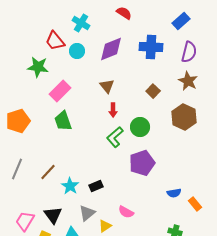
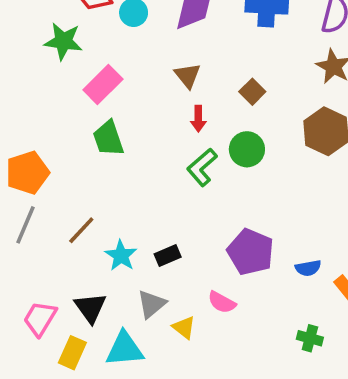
brown square: (153, 91) -> (252, 92), moved
orange pentagon: (18, 121) -> (27, 173), moved
purple pentagon: (142, 163) -> (251, 252), moved, turned -30
yellow triangle: (105, 226) -> (184, 327), turned -48

